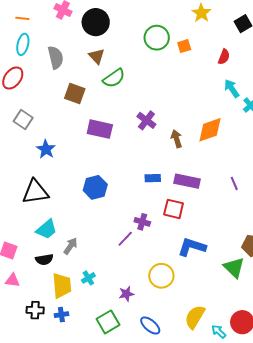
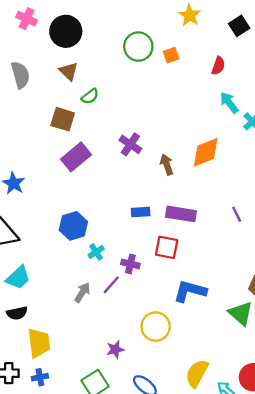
green semicircle: (114, 78) -> (90, 96), size x0.7
brown square: (75, 93) -> (63, 119), moved
purple rectangle: (100, 129) -> (76, 157), turned -50
gray arrow: (71, 246) -> (82, 292), moved
cyan cross: (88, 278) -> (96, 252), moved

